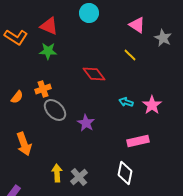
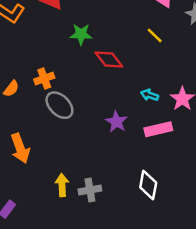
green star: (48, 51) -> (81, 34), moved
purple star: (86, 123) -> (117, 122), moved
pink rectangle: (138, 141) -> (158, 129), moved
gray cross: (79, 177) -> (90, 190), turned 30

